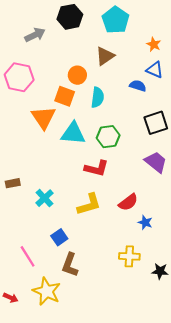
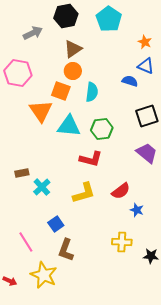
brown triangle: (105, 56) -> (73, 49), moved
brown rectangle: (13, 183) -> (22, 173), moved

